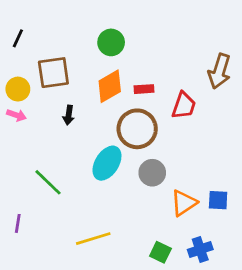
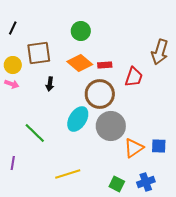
orange diamond: (110, 86) -> (80, 63), turned 70
gray circle: (152, 173) -> (111, 126), size x1.5

